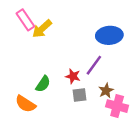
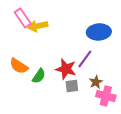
yellow arrow: (42, 29) -> (38, 26), turned 30
red star: (73, 76) -> (66, 69), size x1.5
orange semicircle: (25, 104) -> (19, 66), moved

